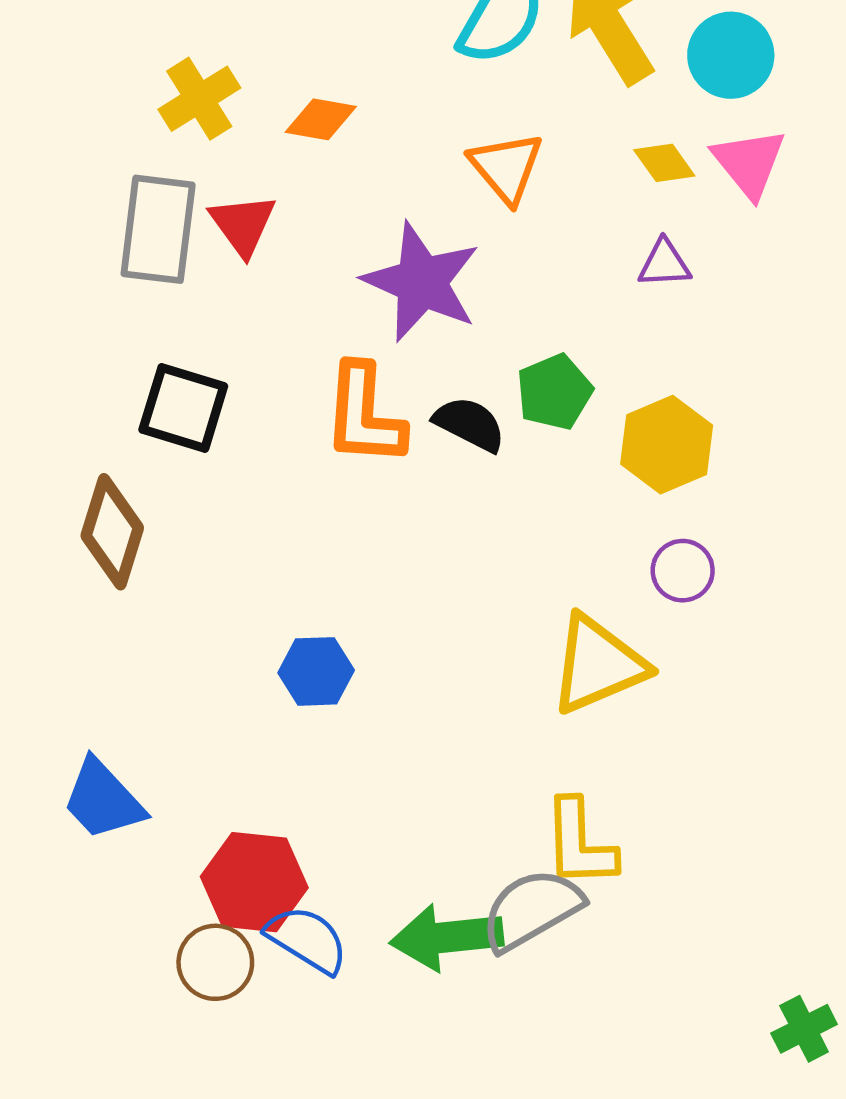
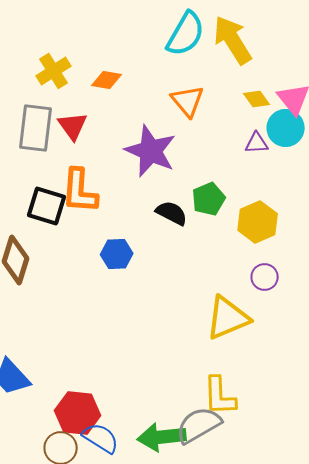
cyan circle: (731, 55) -> (286, 128), moved
orange L-shape: (364, 415) -> (80, 191), moved
blue hexagon: (316, 671) -> (117, 254), moved

